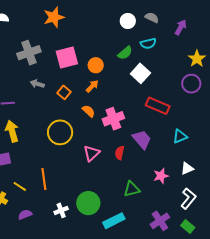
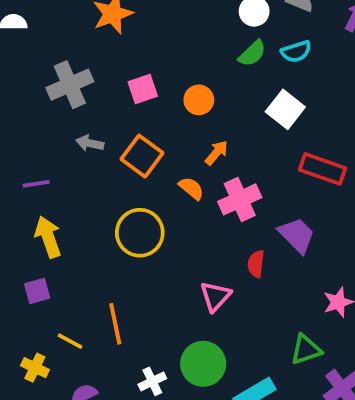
green semicircle: (125, 53) -> (252, 53), moved
pink square: (67, 58) -> (143, 89), size x0.7
orange arrow: (92, 86) -> (217, 153), moved
orange square: (64, 92) -> (142, 156), size x1.5
pink triangle: (92, 153) -> (215, 296), moved
green triangle: (132, 189) -> (306, 350), moved

